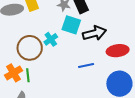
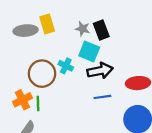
black arrow: (94, 33) -> (100, 71), moved
cyan cross: (51, 39) -> (66, 66), turned -32

